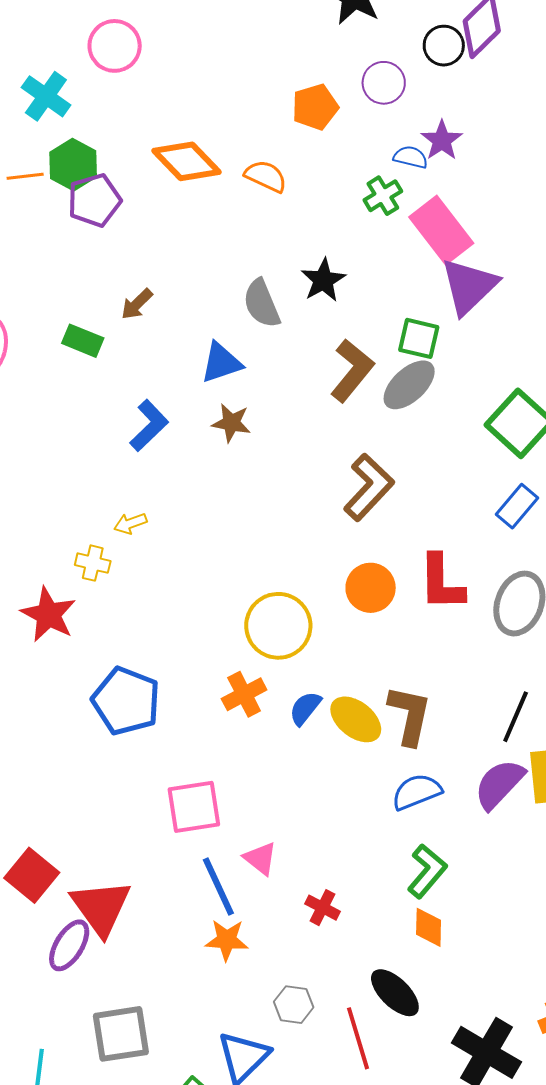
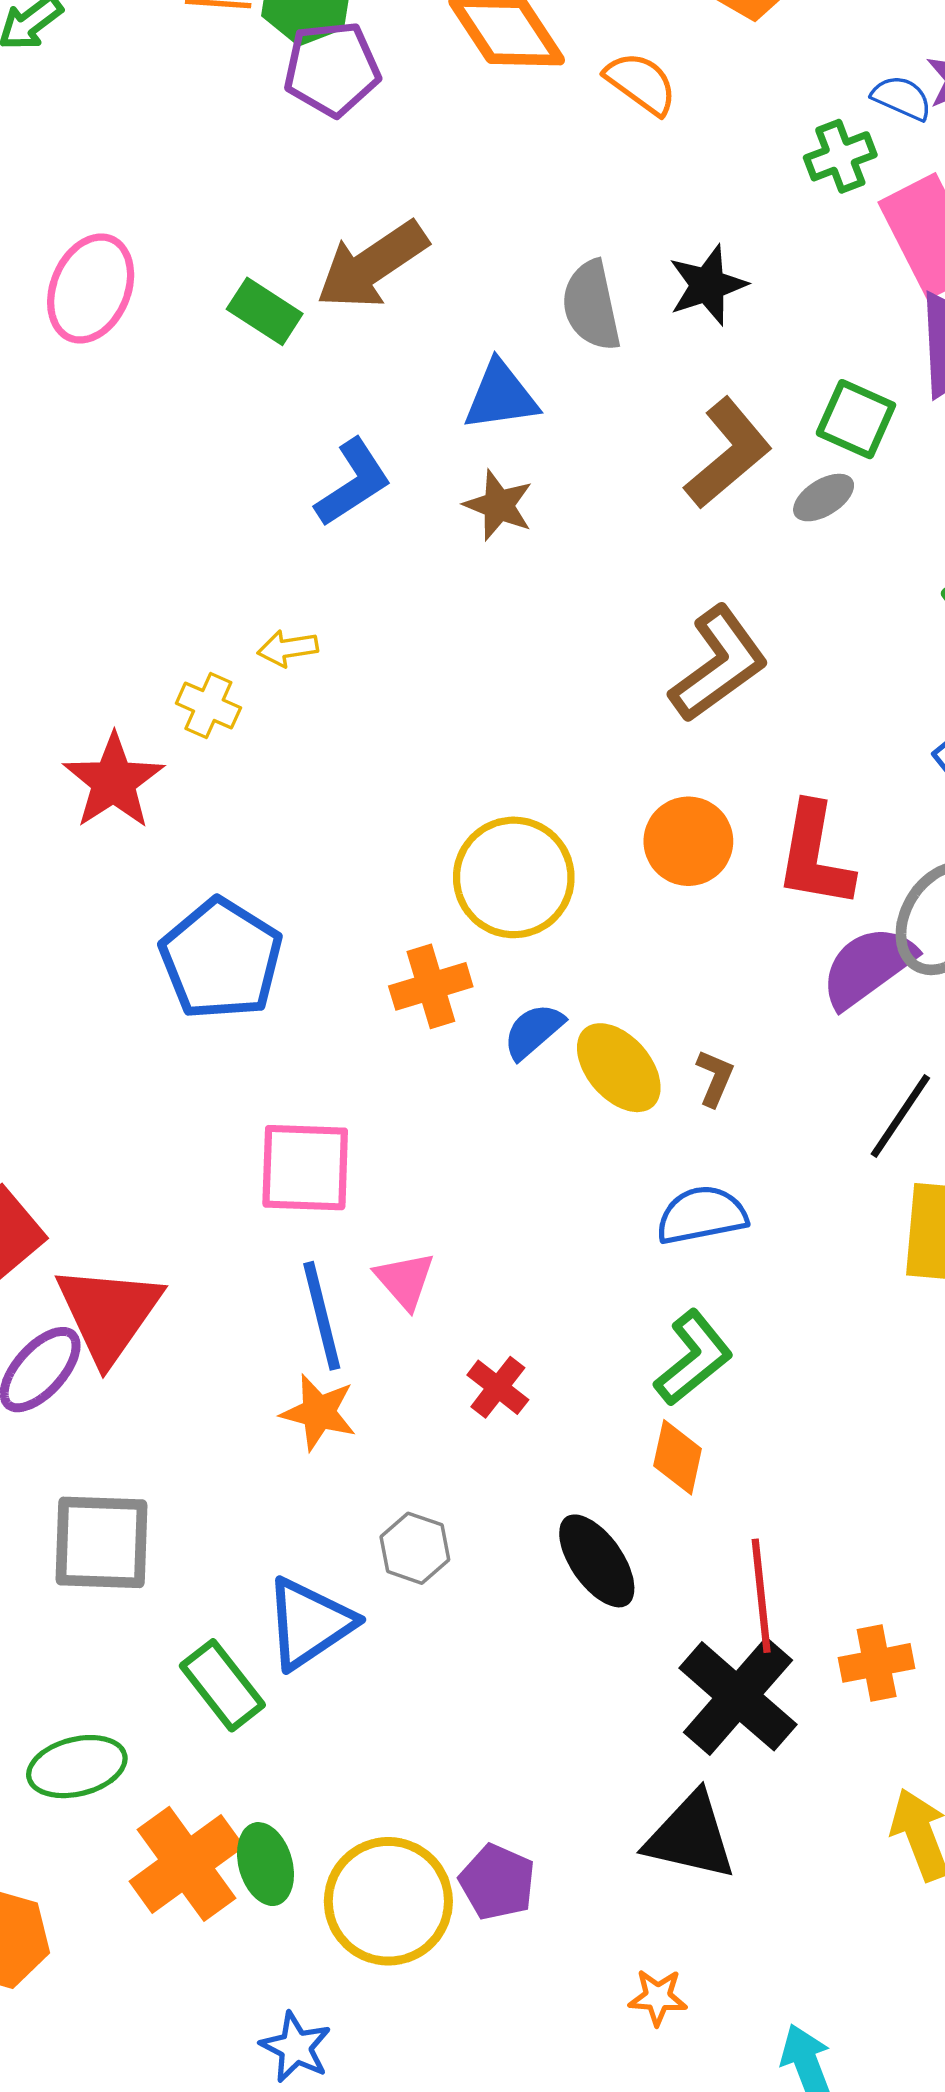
brown arrow: (137, 304) -> (372, 265), size x1.8
gray ellipse: (409, 385) -> (824, 498), size x0.6
brown L-shape: (410, 715) -> (715, 1078), size x0.5
purple semicircle: (499, 784) -> (868, 967), moved
red line: (358, 1038) -> (761, 1596), moved

